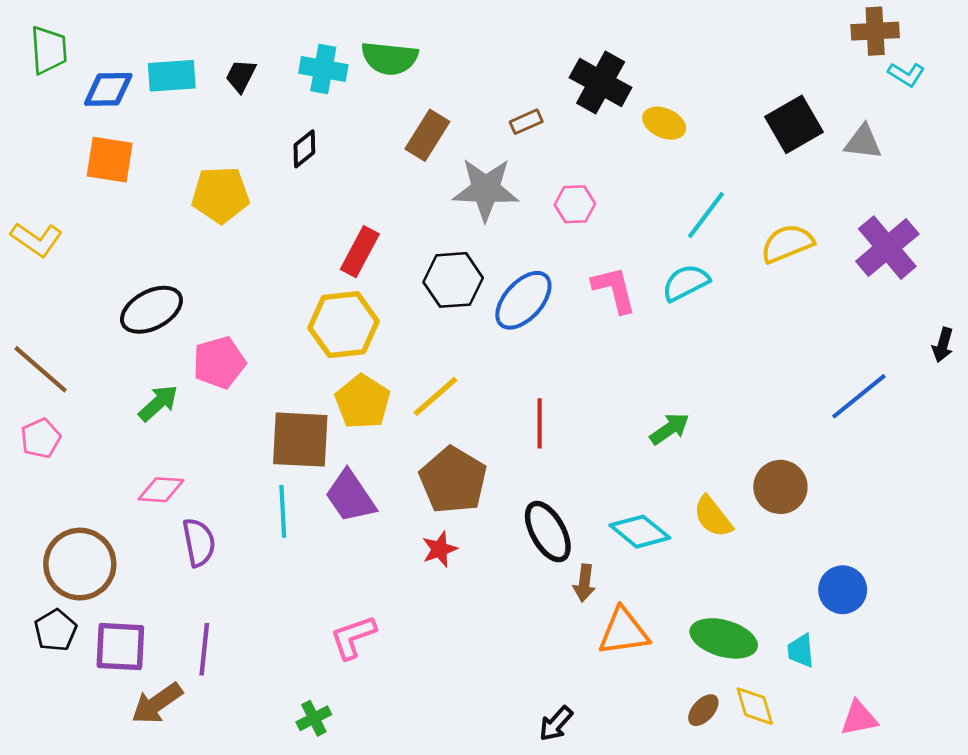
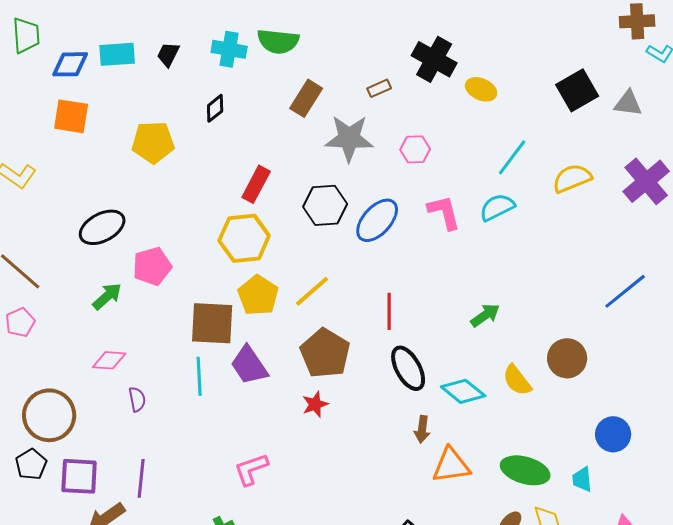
black ellipse: (548, 532) -> (408, 368), moved
purple semicircle: (199, 542) -> (137, 399), size x0.7

